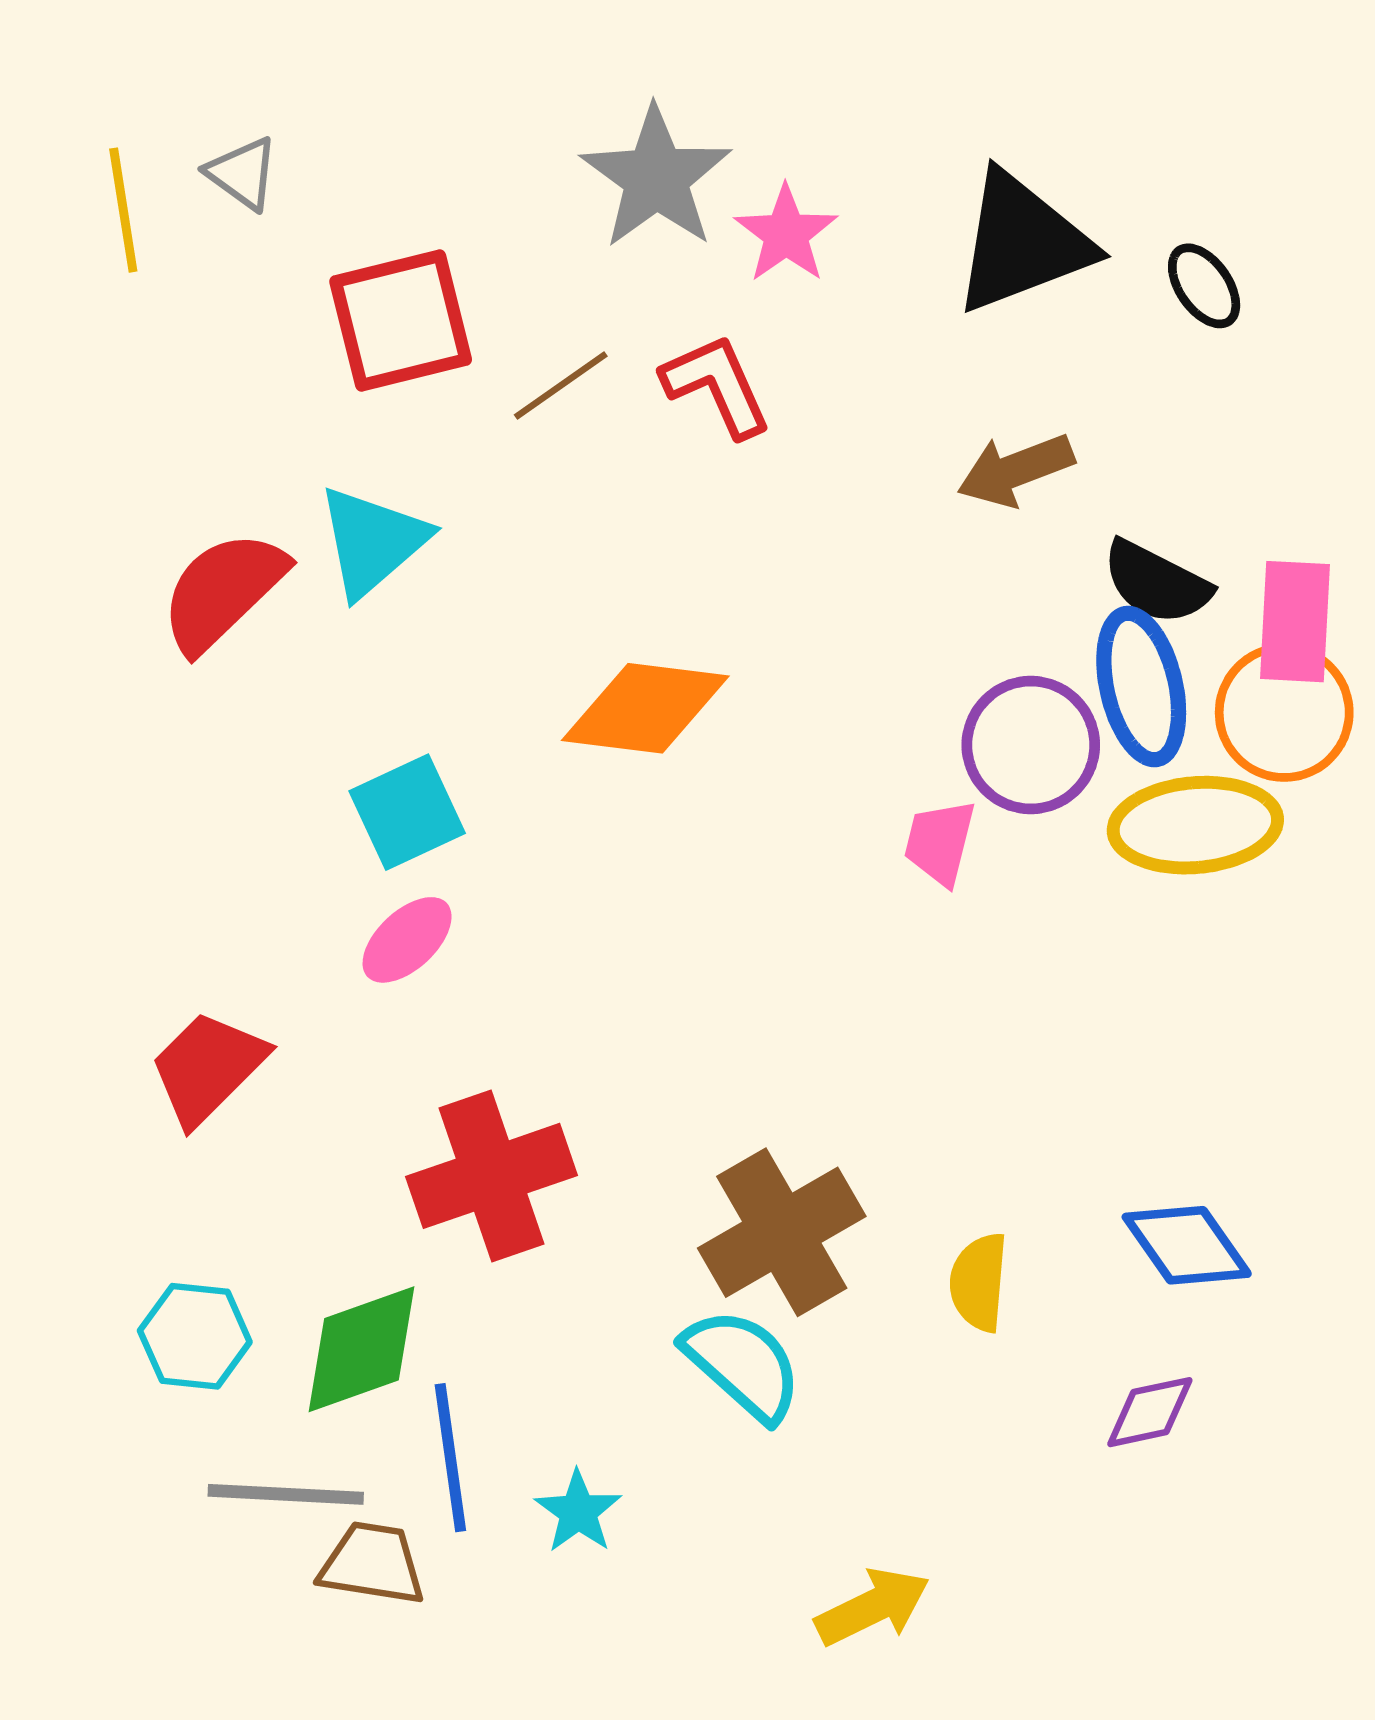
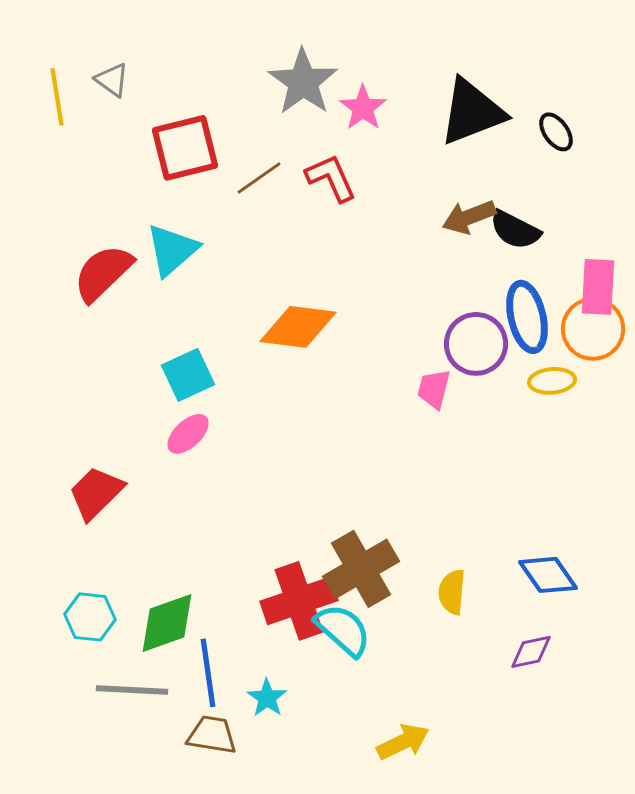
black semicircle: (1156, 583) -> (515, 230), moved
yellow ellipse: (1195, 825) -> (552, 381), size x0.6
red cross: (492, 1176) -> (299, 601), moved
brown trapezoid: (372, 1564) -> (212, 735), moved

